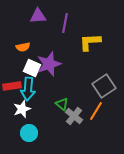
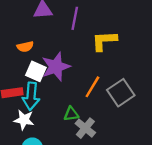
green triangle: (62, 104) -> (71, 114), turned -48
white star: (22, 109) -> (24, 120), turned 30
orange line: (96, 111) -> (92, 87), moved

